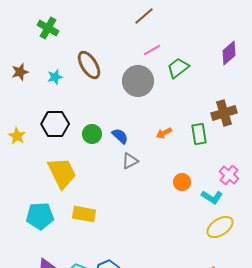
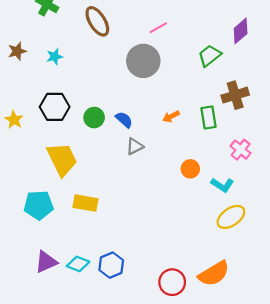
brown ellipse: (89, 65) -> (97, 21), moved
green trapezoid: (178, 68) -> (210, 56), moved
pink cross: (229, 175) -> (241, 150), moved

